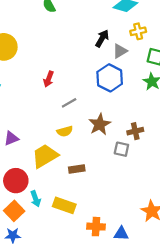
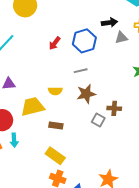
black arrow: (102, 38) -> (109, 23), turned 35
blue hexagon: (110, 78) -> (84, 41), moved
gray line: (69, 103) -> (81, 71), moved
yellow rectangle: (64, 205) -> (55, 156), moved

